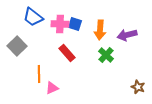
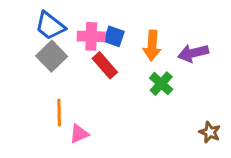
gray square: (17, 46) -> (52, 56), moved
red rectangle: (67, 53) -> (105, 65), moved

